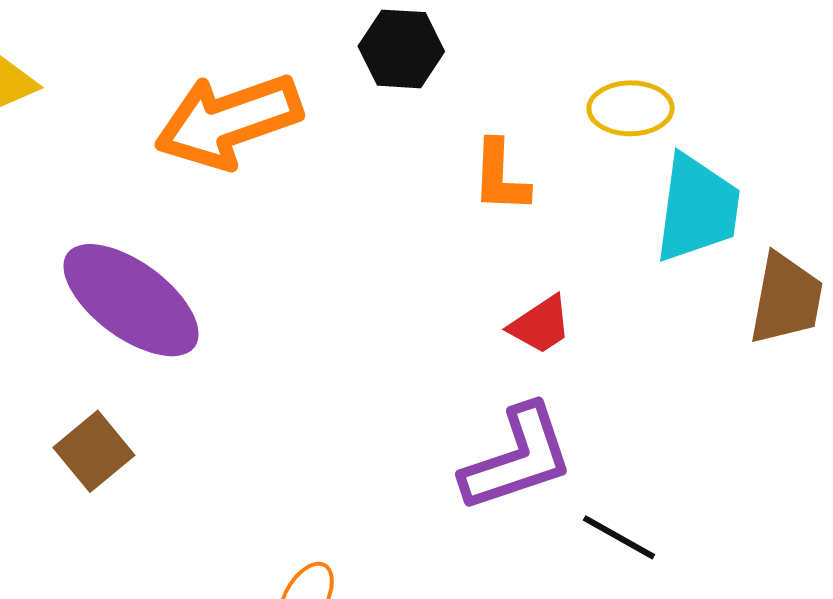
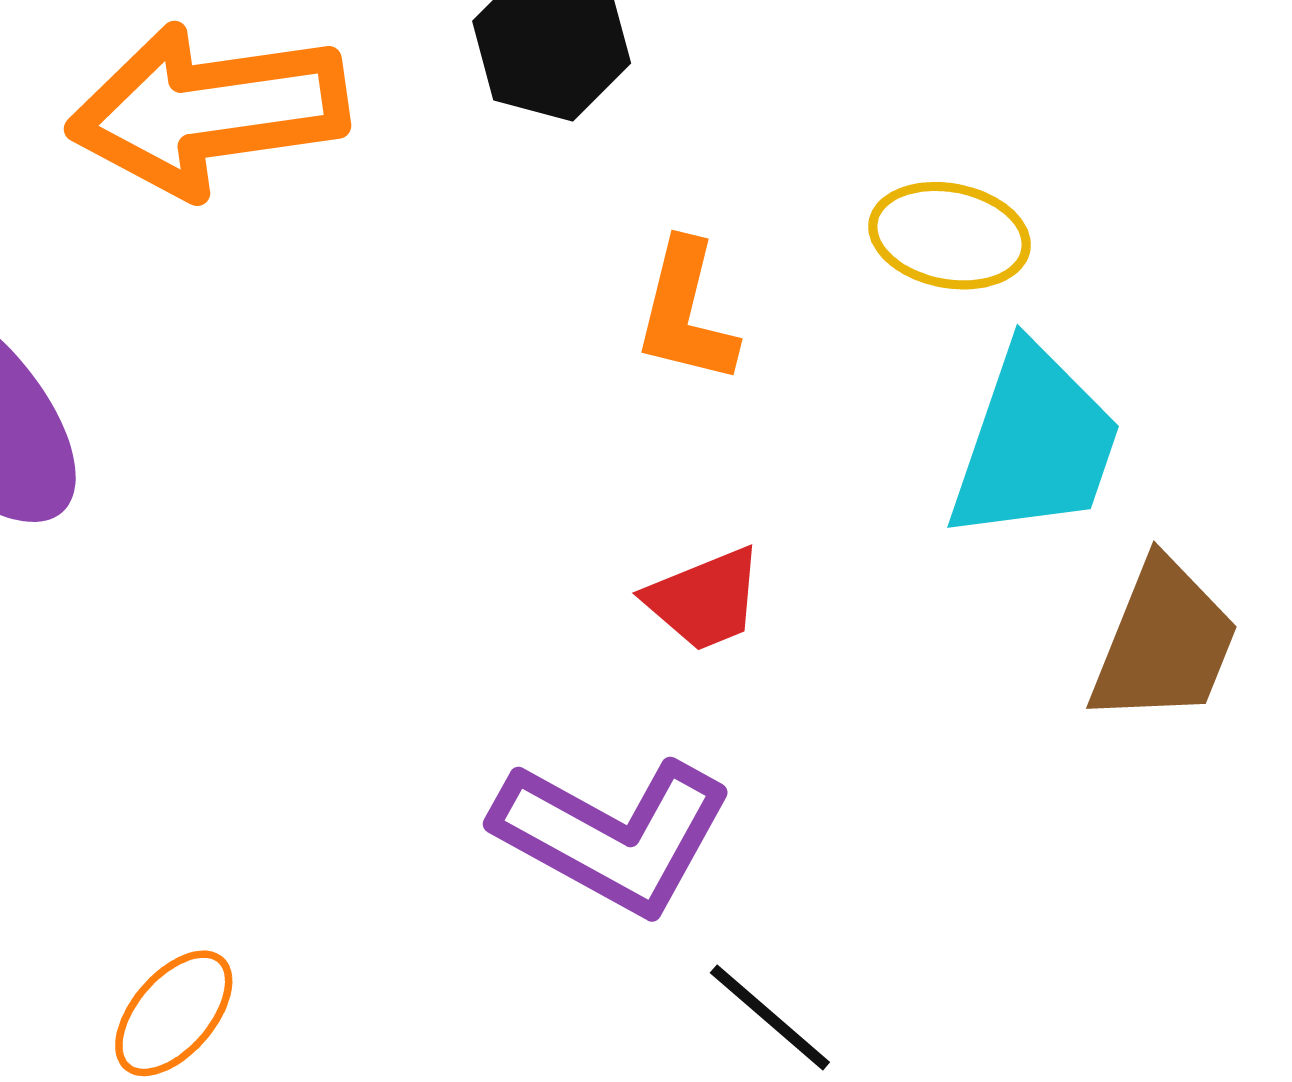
purple L-shape: (517, 458) -> (613, 835), turned 36

